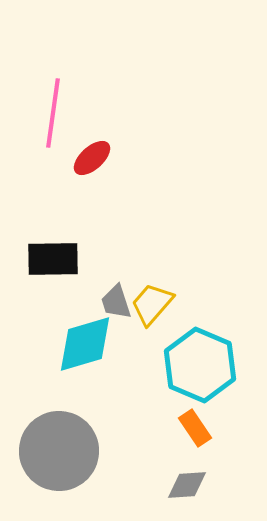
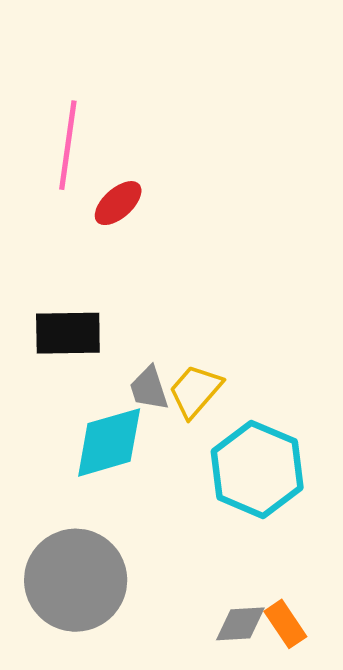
orange rectangle: (195, 428) -> (285, 624), moved

